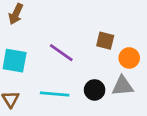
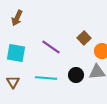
brown square: (105, 41) -> (84, 38), turned 32

